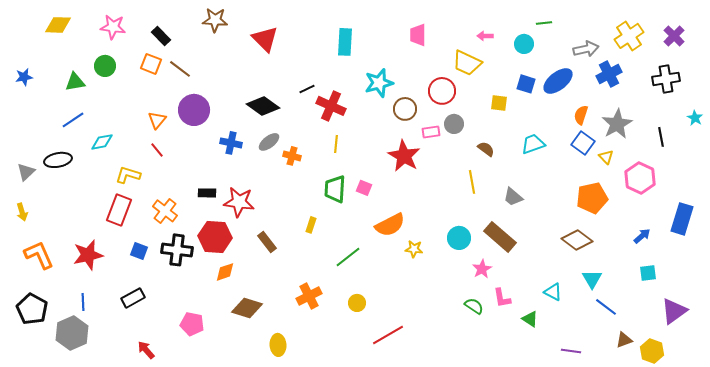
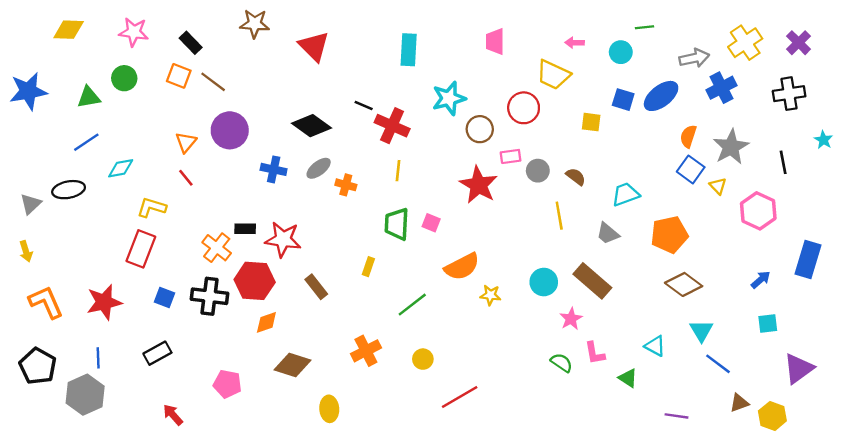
blue star: (24, 77) -> (28, 91), size x1.8
black line: (307, 89) -> (364, 105), turned 49
gray circle: (454, 124) -> (538, 171), moved
cyan trapezoid: (533, 144) -> (626, 194), moved
orange pentagon: (592, 198) -> (669, 235), moved
orange cross: (165, 211) -> (217, 248), moved

